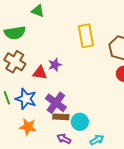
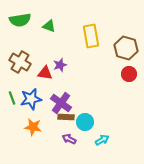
green triangle: (38, 11) -> (49, 26), moved
green semicircle: (15, 33) -> (20, 20), moved
blue star: (26, 99) -> (31, 99), turned -30

